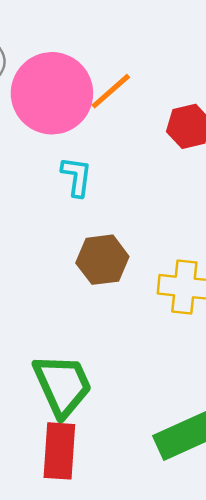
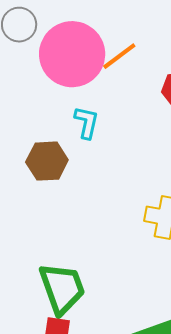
brown hexagon: (102, 260) -> (47, 161), moved

